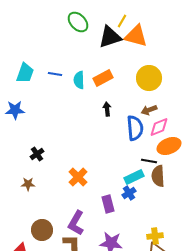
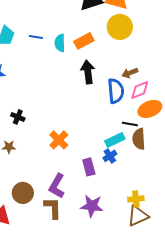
yellow circle: (149, 78) -> (120, 27), moved
black arrow: (107, 109) -> (88, 72), size x1.6
black cross: (37, 154) -> (18, 117), turned -32

